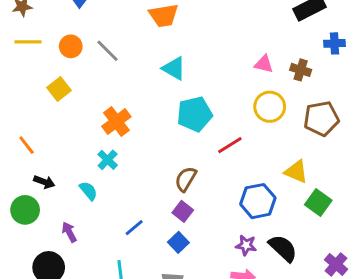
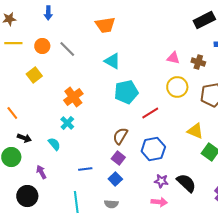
blue hexagon: (258, 201) -> (153, 149), moved
blue line: (134, 228) -> (85, 169), turned 32

